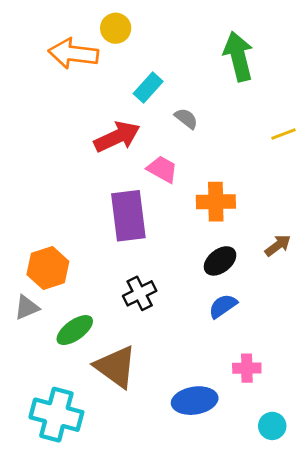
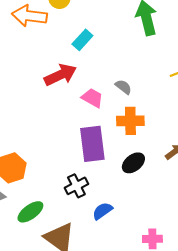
gray semicircle: (186, 118) -> (123, 87), moved
purple rectangle: (128, 216) -> (92, 144), moved
blue semicircle: (223, 306) -> (102, 211), moved

